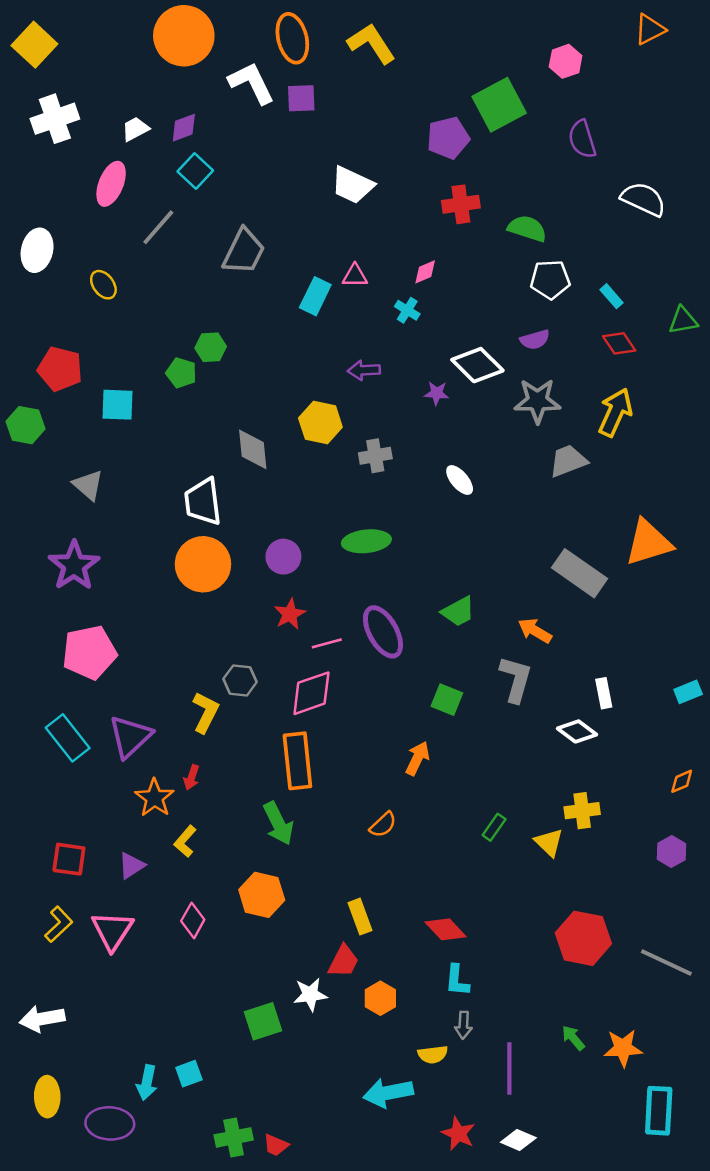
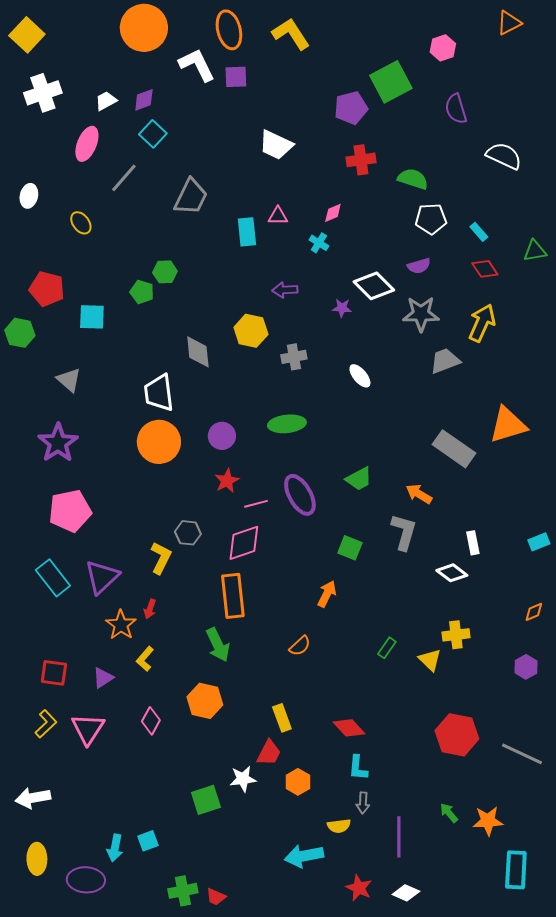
white ellipse: (37, 250) -> (29, 196), size x0.7
cyan rectangle: (315, 296) -> (247, 232), turned -32

